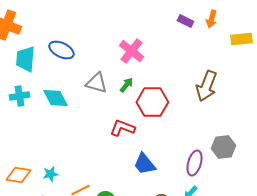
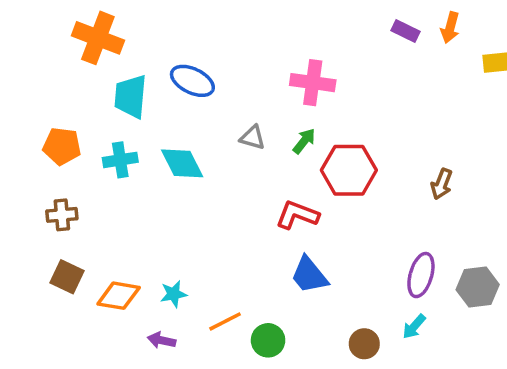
pink cross: (131, 51) -> (313, 83), turned -30
gray triangle: (96, 83) -> (253, 138), size x0.7
brown arrow: (206, 86) -> (442, 184), moved, size x0.6
gray hexagon: (223, 147) -> (478, 287), moved
blue trapezoid: (144, 164) -> (309, 275), moved

